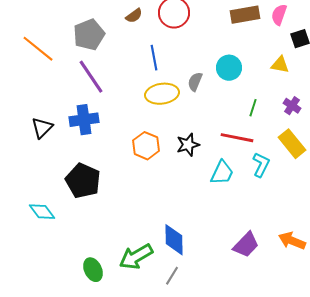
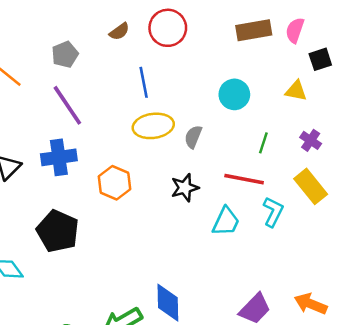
gray pentagon: (89, 35) -> (65, 54), size x0.7
gray semicircle: (195, 82) -> (193, 137), moved
orange hexagon: (146, 146) -> (115, 183), moved

